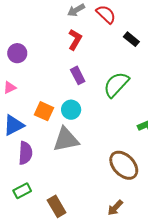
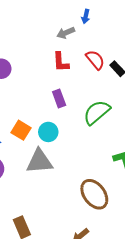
red semicircle: (106, 14) -> (95, 60), moved
red L-shape: (75, 40) -> (61, 62), turned 140

